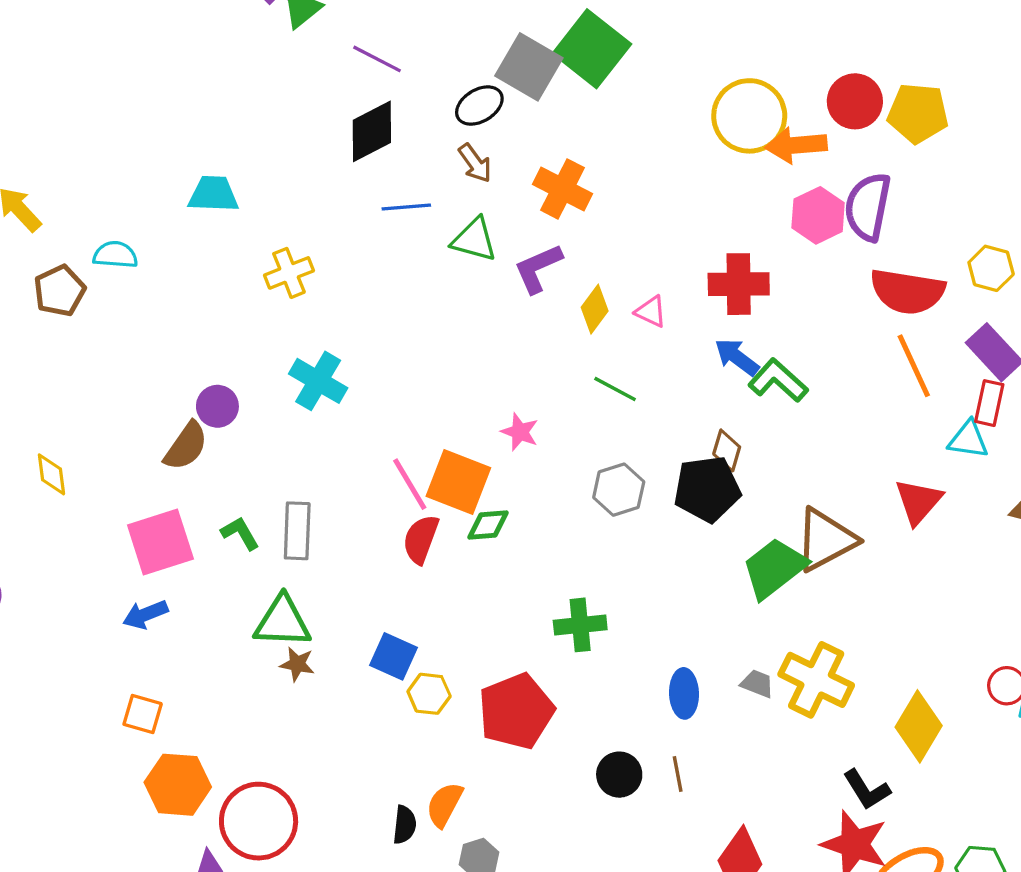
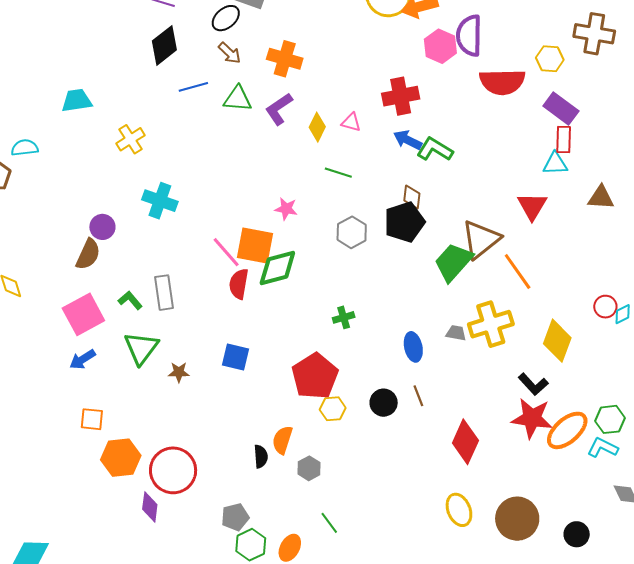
orange line: (914, 366) -> (518, 272), moved
green diamond: (488, 525) -> (277, 268), size x1.6
green triangle: (282, 622) -> (141, 348), moved, turned -45
green cross: (580, 625) -> (344, 317), size x0.7
yellow cross: (816, 680) -> (491, 324), turned -33
yellow hexagon: (429, 694) -> (333, 409), moved

